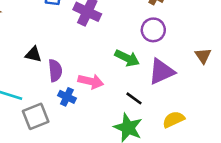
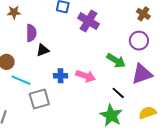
black triangle: (33, 54) -> (43, 50), turned -40
purple semicircle: (55, 70) -> (31, 33), moved
blue cross: (67, 97) -> (61, 76), moved, turned -32

